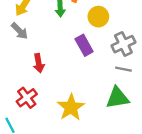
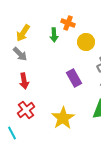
purple rectangle: (84, 45) -> (74, 78), moved
red arrow: (39, 63) -> (24, 81), moved

